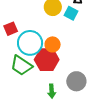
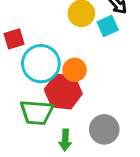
cyan square: (71, 13) -> (108, 26), turned 32
green trapezoid: (21, 66) -> (37, 112), moved, turned -35

